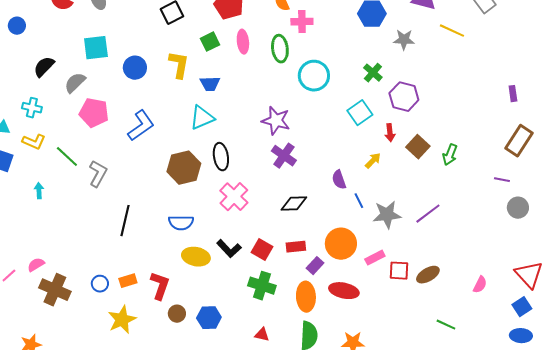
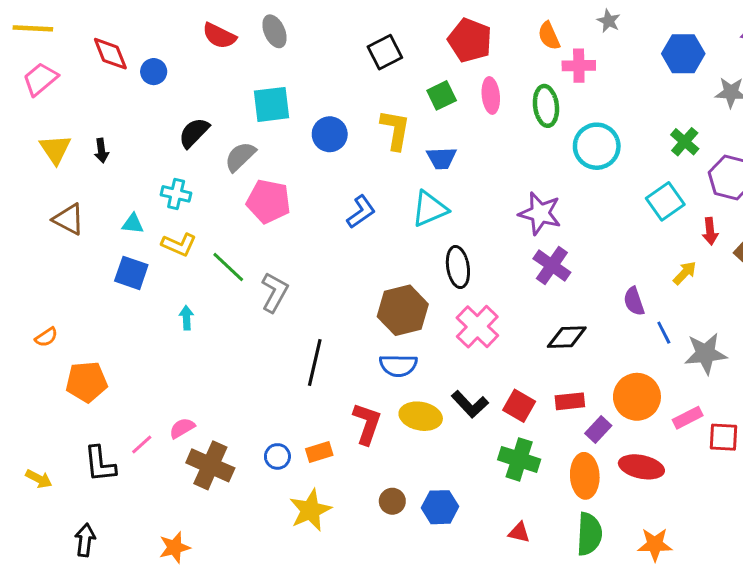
blue L-shape: (141, 126) -> (361, 212), moved, size x0.7
brown hexagon: (184, 168) -> (403, 310), moved
red L-shape: (160, 286) -> (367, 424), moved

